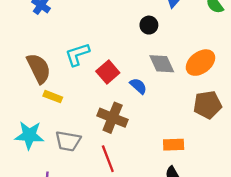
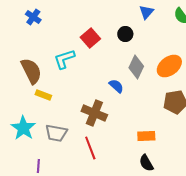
gray diamond: (162, 64) -> (136, 67), turned 50
red square: (108, 72) -> (90, 38), moved
cyan star: (29, 135) -> (23, 128), turned 30

